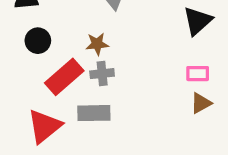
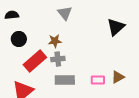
pink rectangle: (198, 74) -> (98, 80), moved
gray rectangle: (94, 113) -> (65, 80), moved

